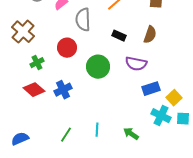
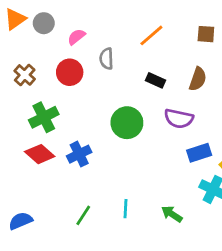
gray semicircle: (83, 20) -> (106, 59), size x0.7
brown cross: (23, 32) -> (25, 75), size x0.7
red circle: (67, 48) -> (70, 72), moved
green cross: (37, 63) -> (44, 117), size x1.5

